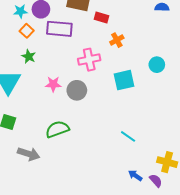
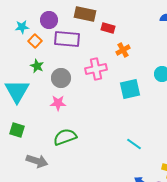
cyan star: (20, 11) -> (22, 27), moved
pink star: (53, 84) -> (58, 103), moved
gray circle: (77, 90) -> (61, 78), moved

